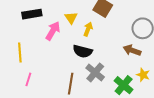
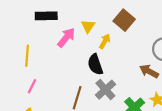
black semicircle: (83, 51) -> (95, 64), turned 48

